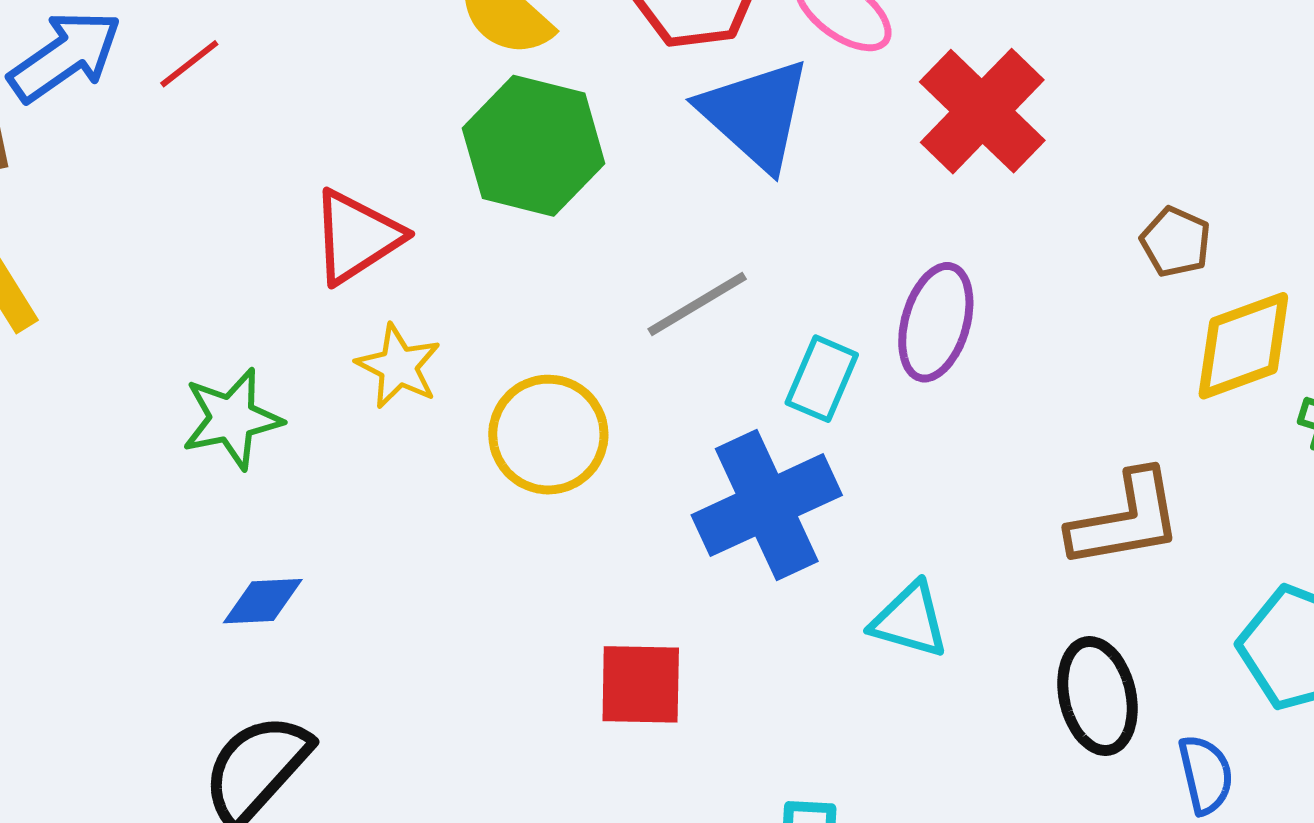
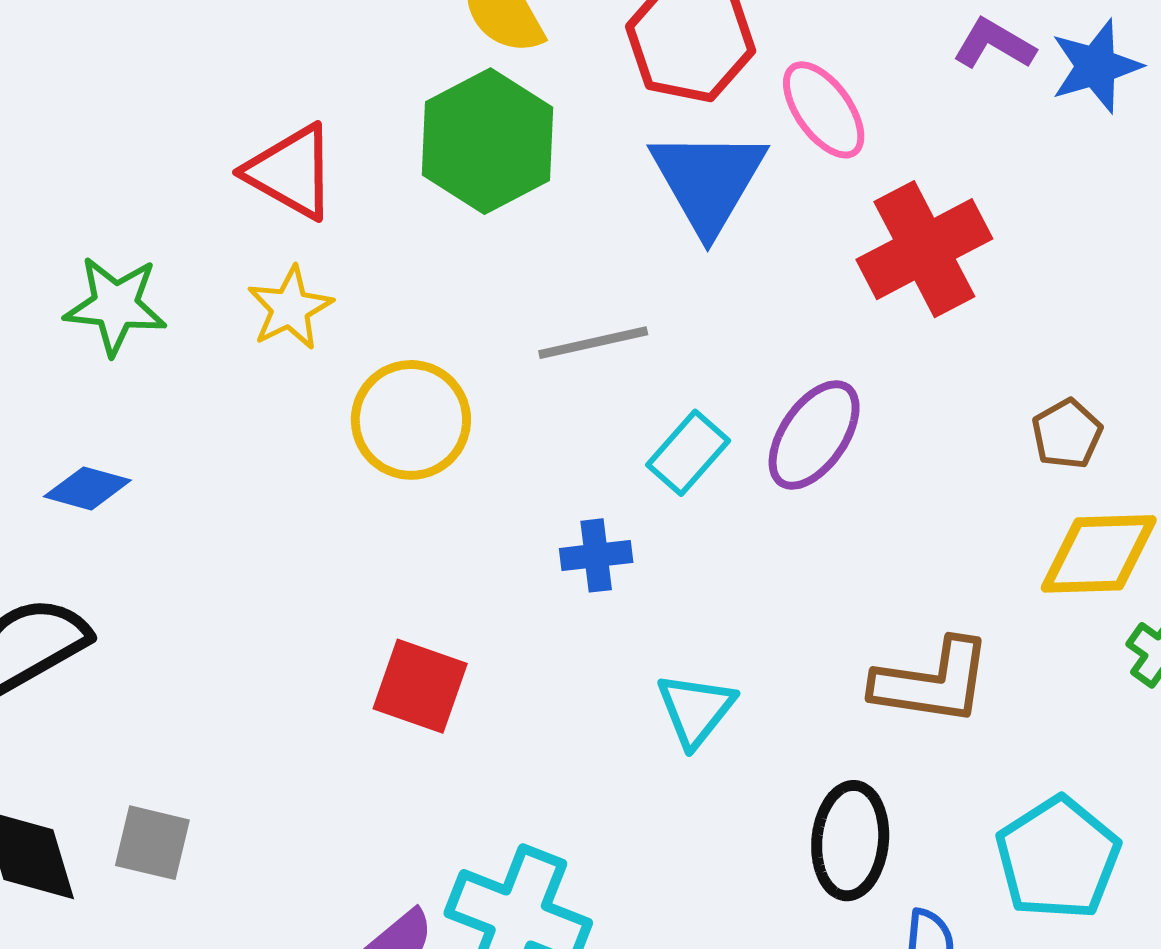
red triangle: (356, 237) -> (291, 172), turned 44
blue cross: (767, 505) -> (596, 555), size x0.5
cyan triangle: (910, 620) -> (696, 710), turned 34

